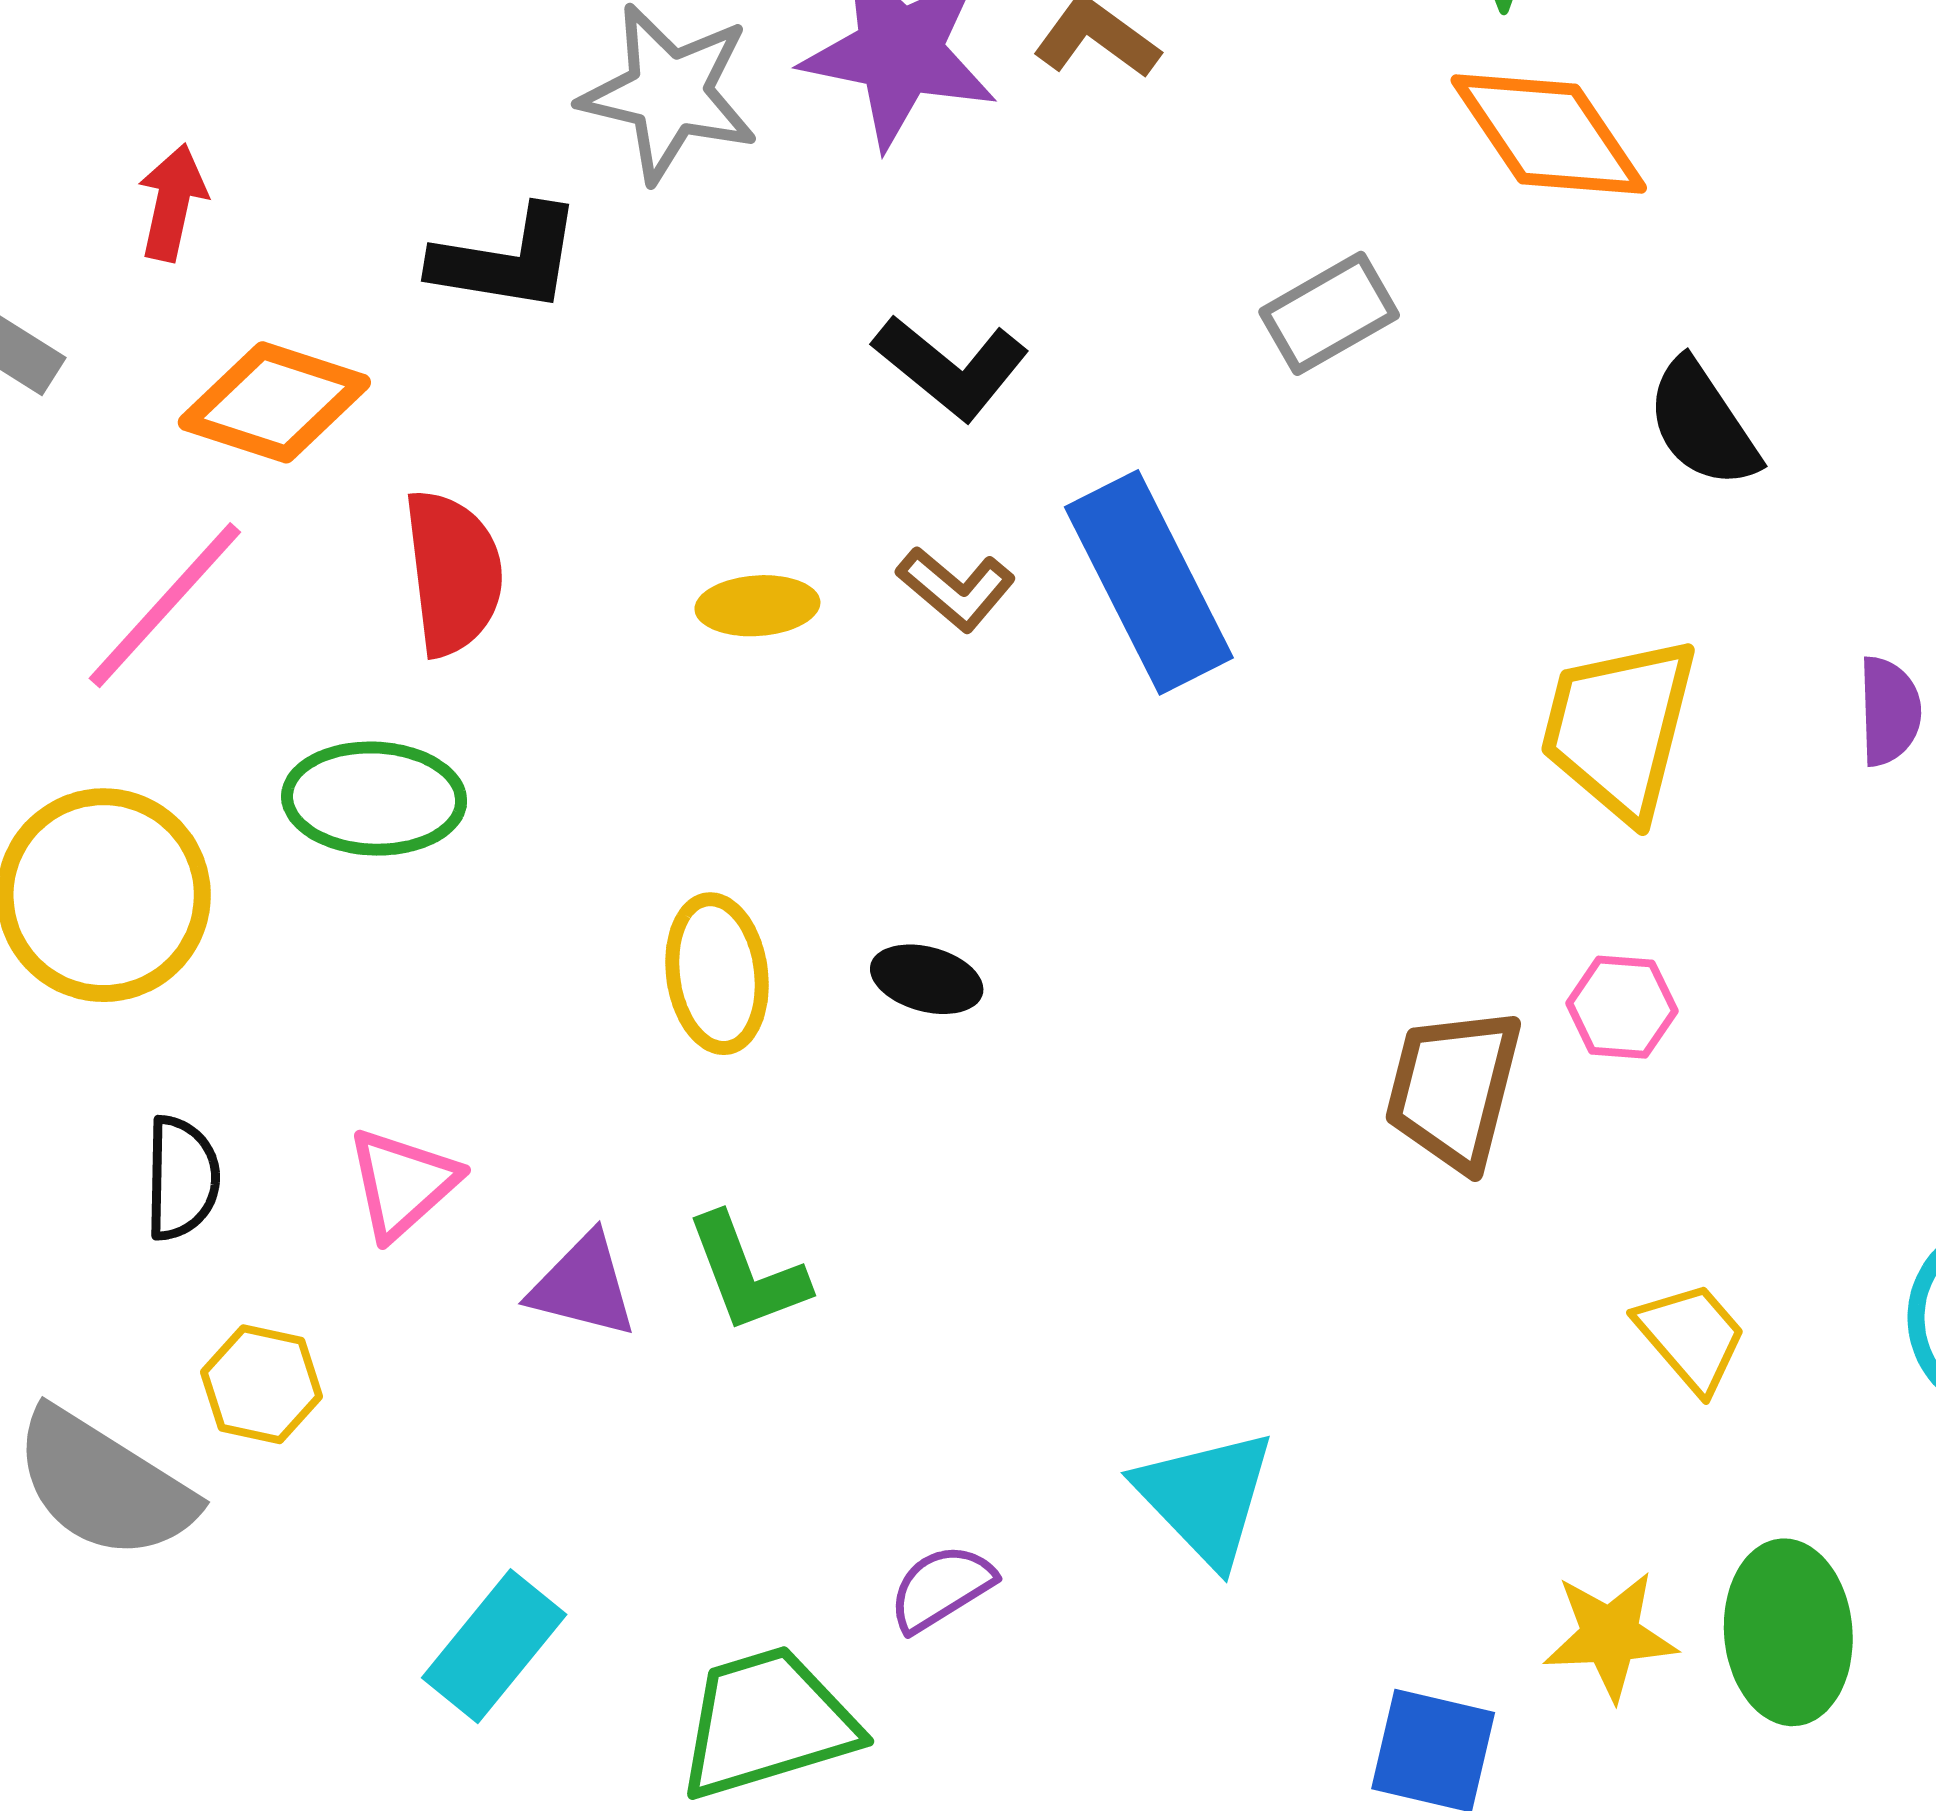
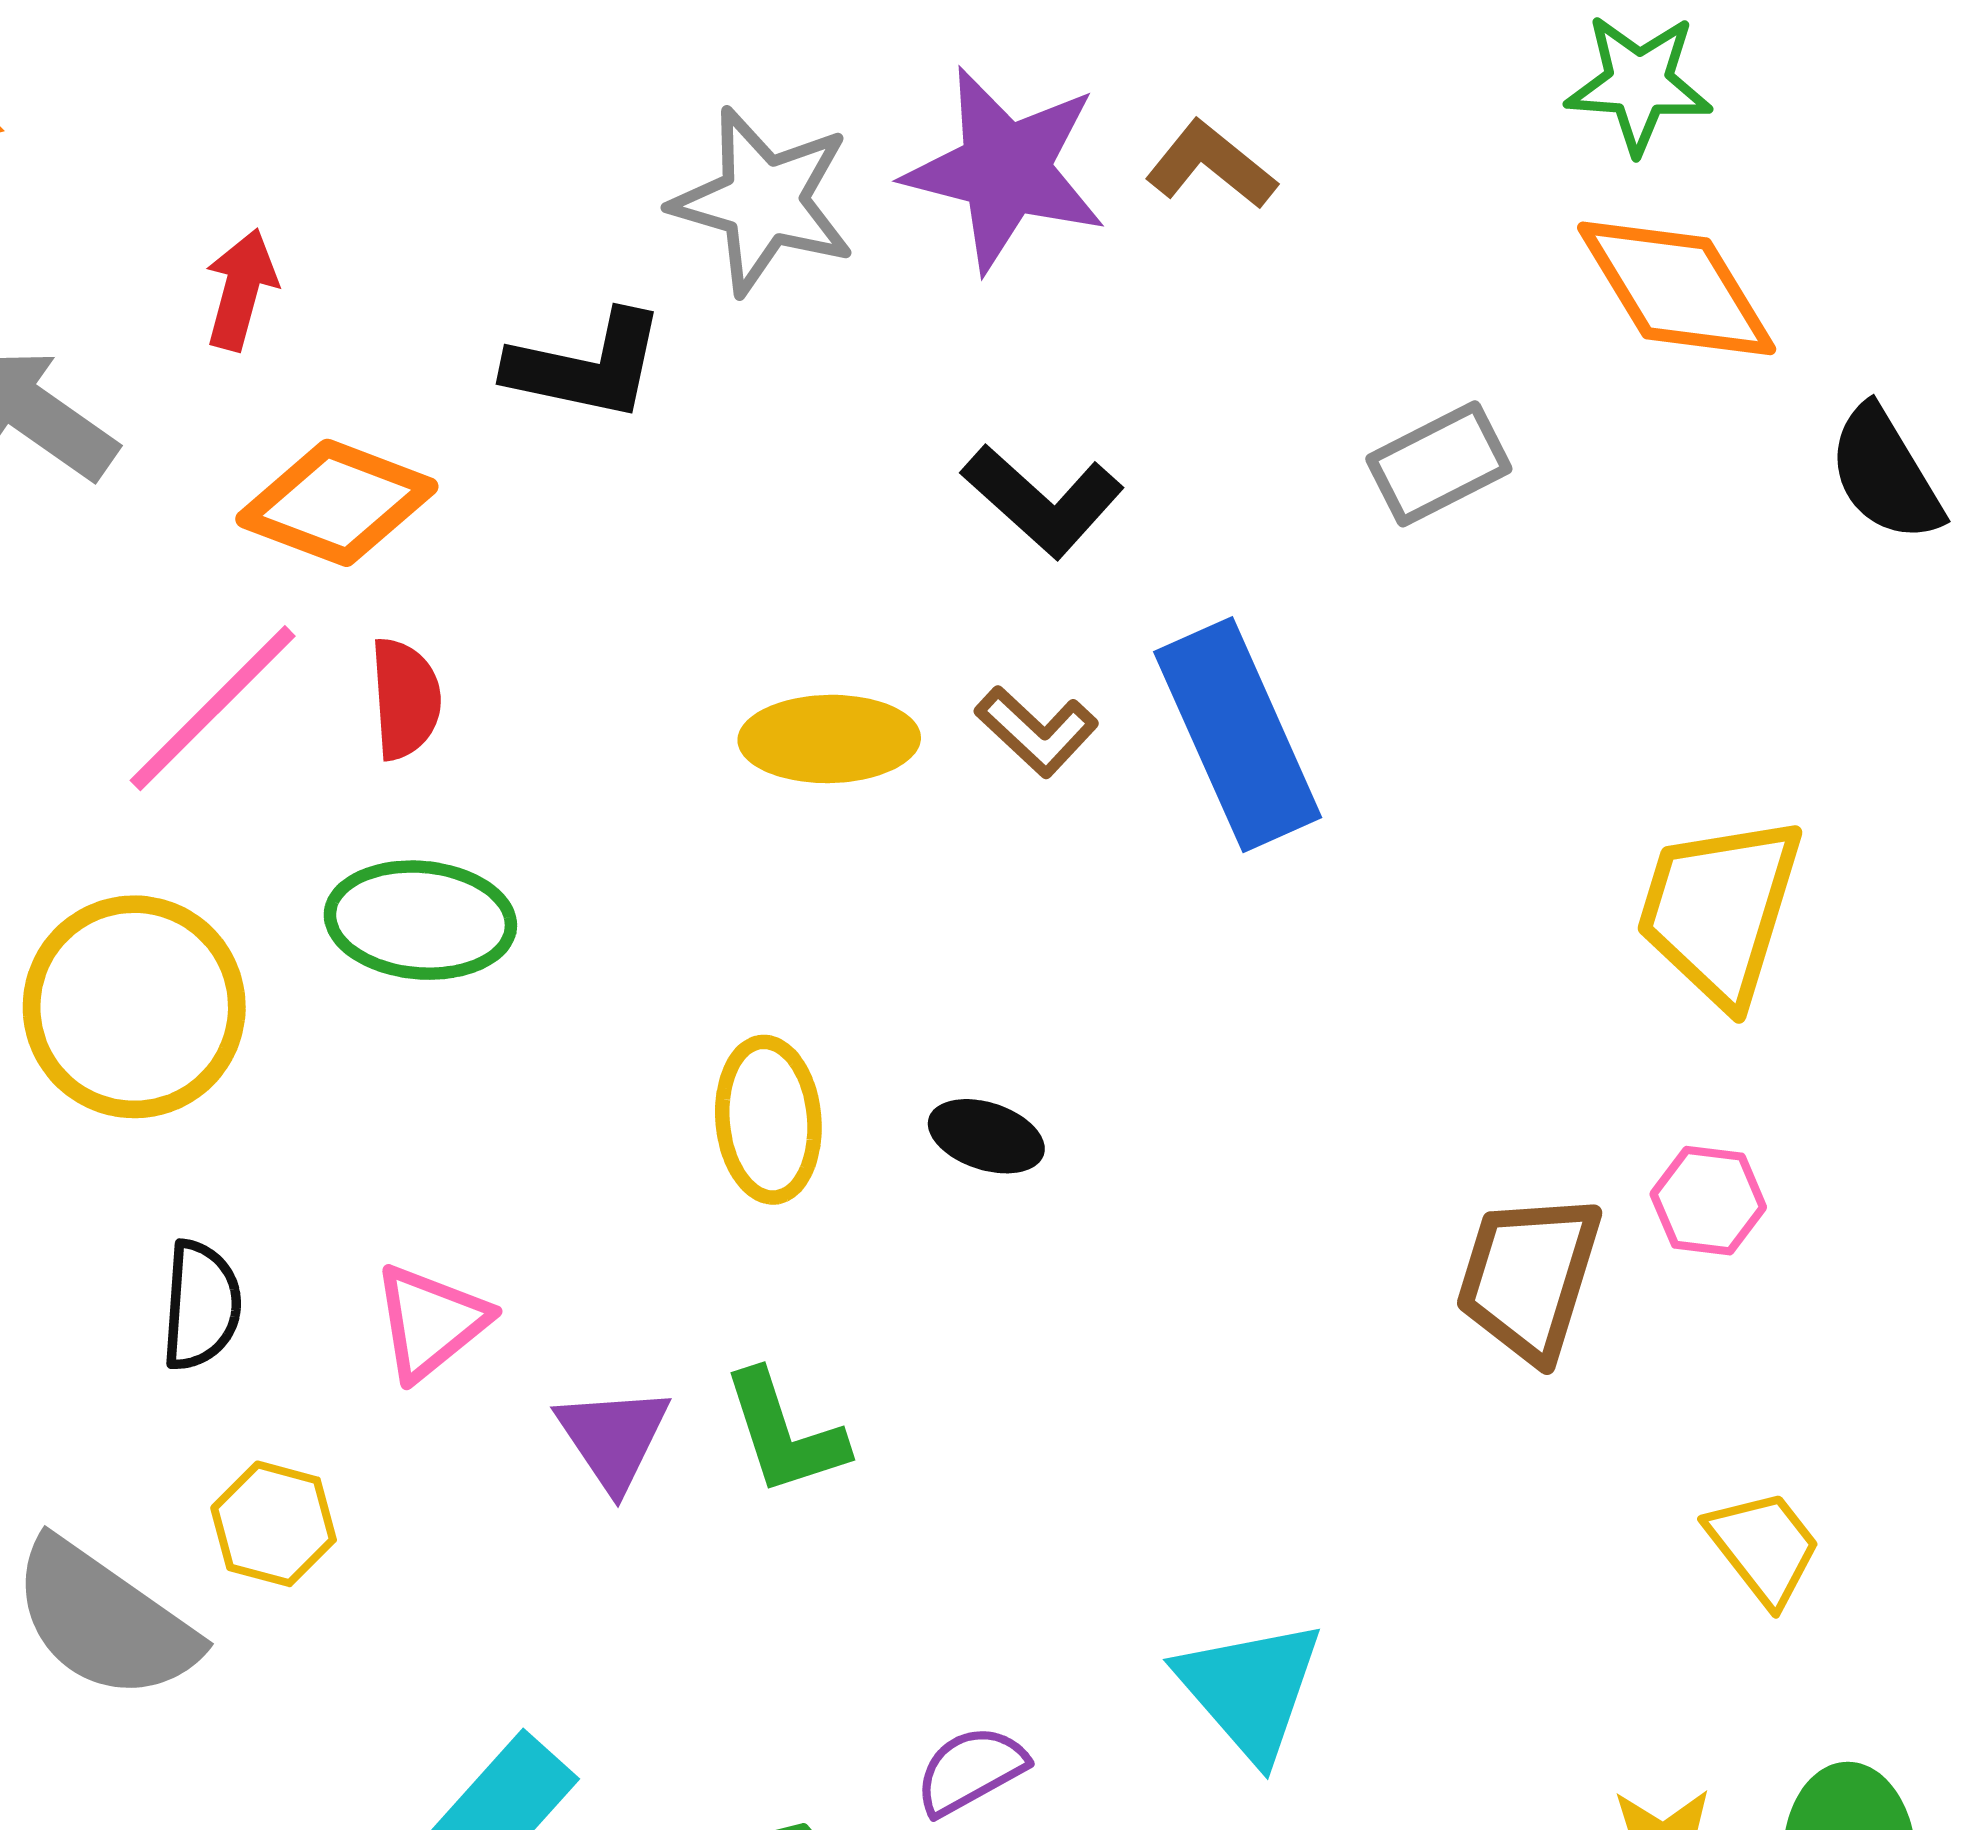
black semicircle: (1702, 424) -> (1885, 474), moved
red semicircle: (453, 573) -> (405, 699), moved, size x0.7
yellow ellipse: (757, 606) -> (829, 739), size x1.4
purple triangle: (583, 1286) -> (613, 1438), turned 39

